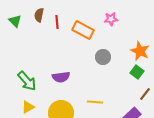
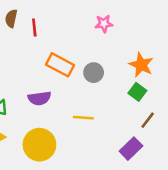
orange rectangle: (83, 30) -> (60, 65), moved
yellow line: (95, 102) -> (83, 118), moved

